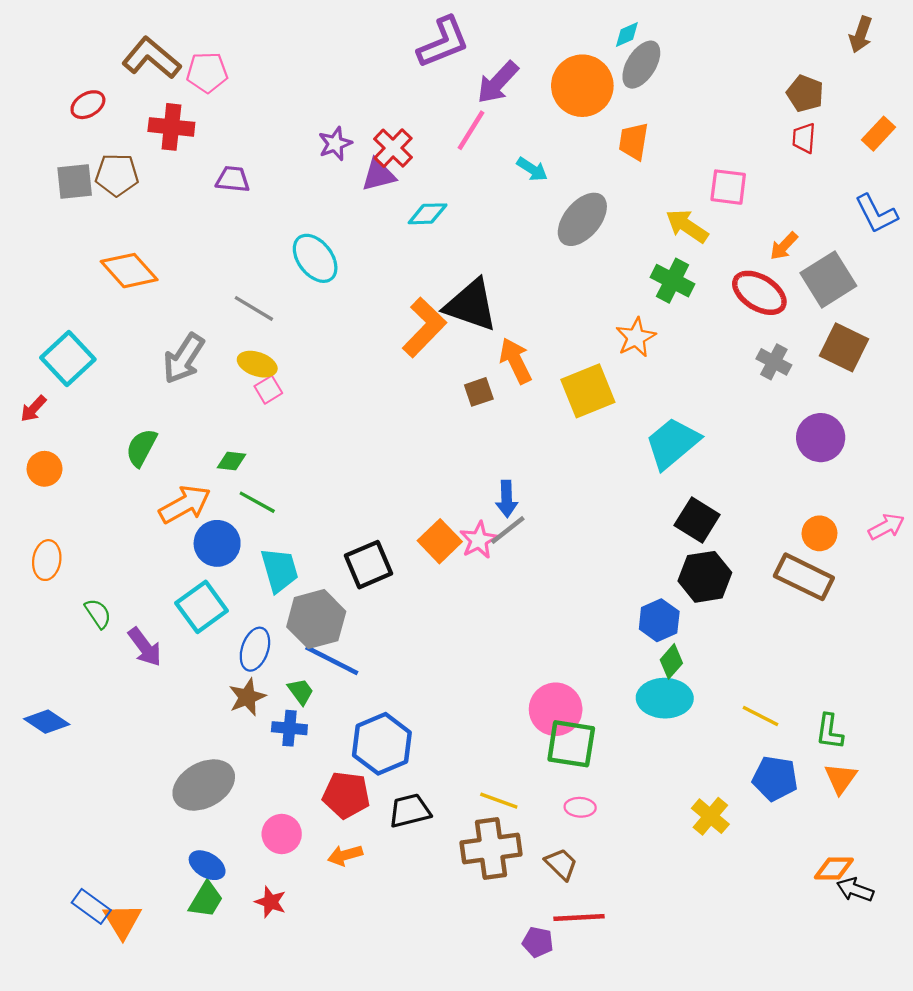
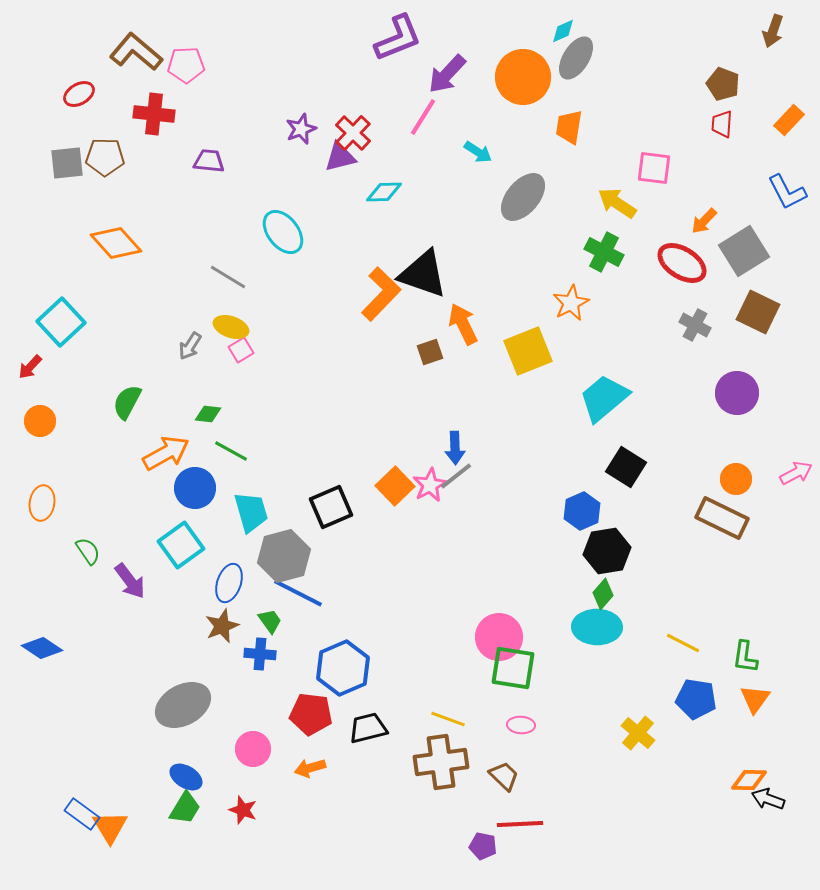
gray arrow: (184, 359) -> (190, 346), moved, size x0.6
black hexagon: (705, 577) -> (607, 551), moved
blue hexagon: (659, 620) -> (582, 511), moved

